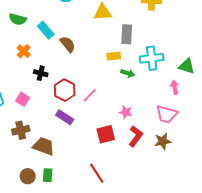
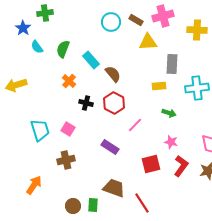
green semicircle: (18, 19) -> (63, 49), turned 96
green arrow: (128, 73) -> (169, 113), moved
red hexagon: (65, 90) -> (114, 103), moved
brown trapezoid: (44, 146) -> (114, 188), moved

